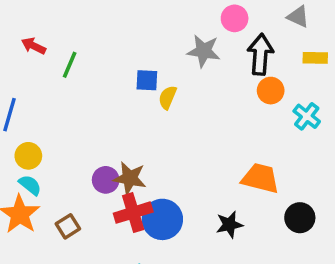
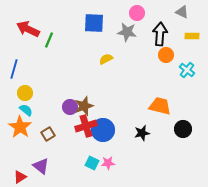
pink circle: (235, 18) -> (137, 13), moved
red arrow: (33, 46) -> (28, 29), size x1.6
blue square: (147, 80) -> (94, 23), moved, size x1.5
yellow semicircle: (168, 97) -> (106, 59), turned 40
brown star: (130, 178) -> (84, 106), turned -30

